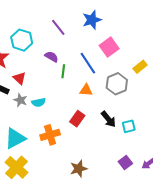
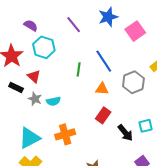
cyan hexagon: (22, 40) -> (44, 47), moved
pink square: (109, 47) -> (135, 31), moved
purple semicircle: (51, 57) -> (31, 25), moved
red rectangle: (77, 119) -> (103, 115), moved
black arrow: (108, 119) -> (125, 133), moved

